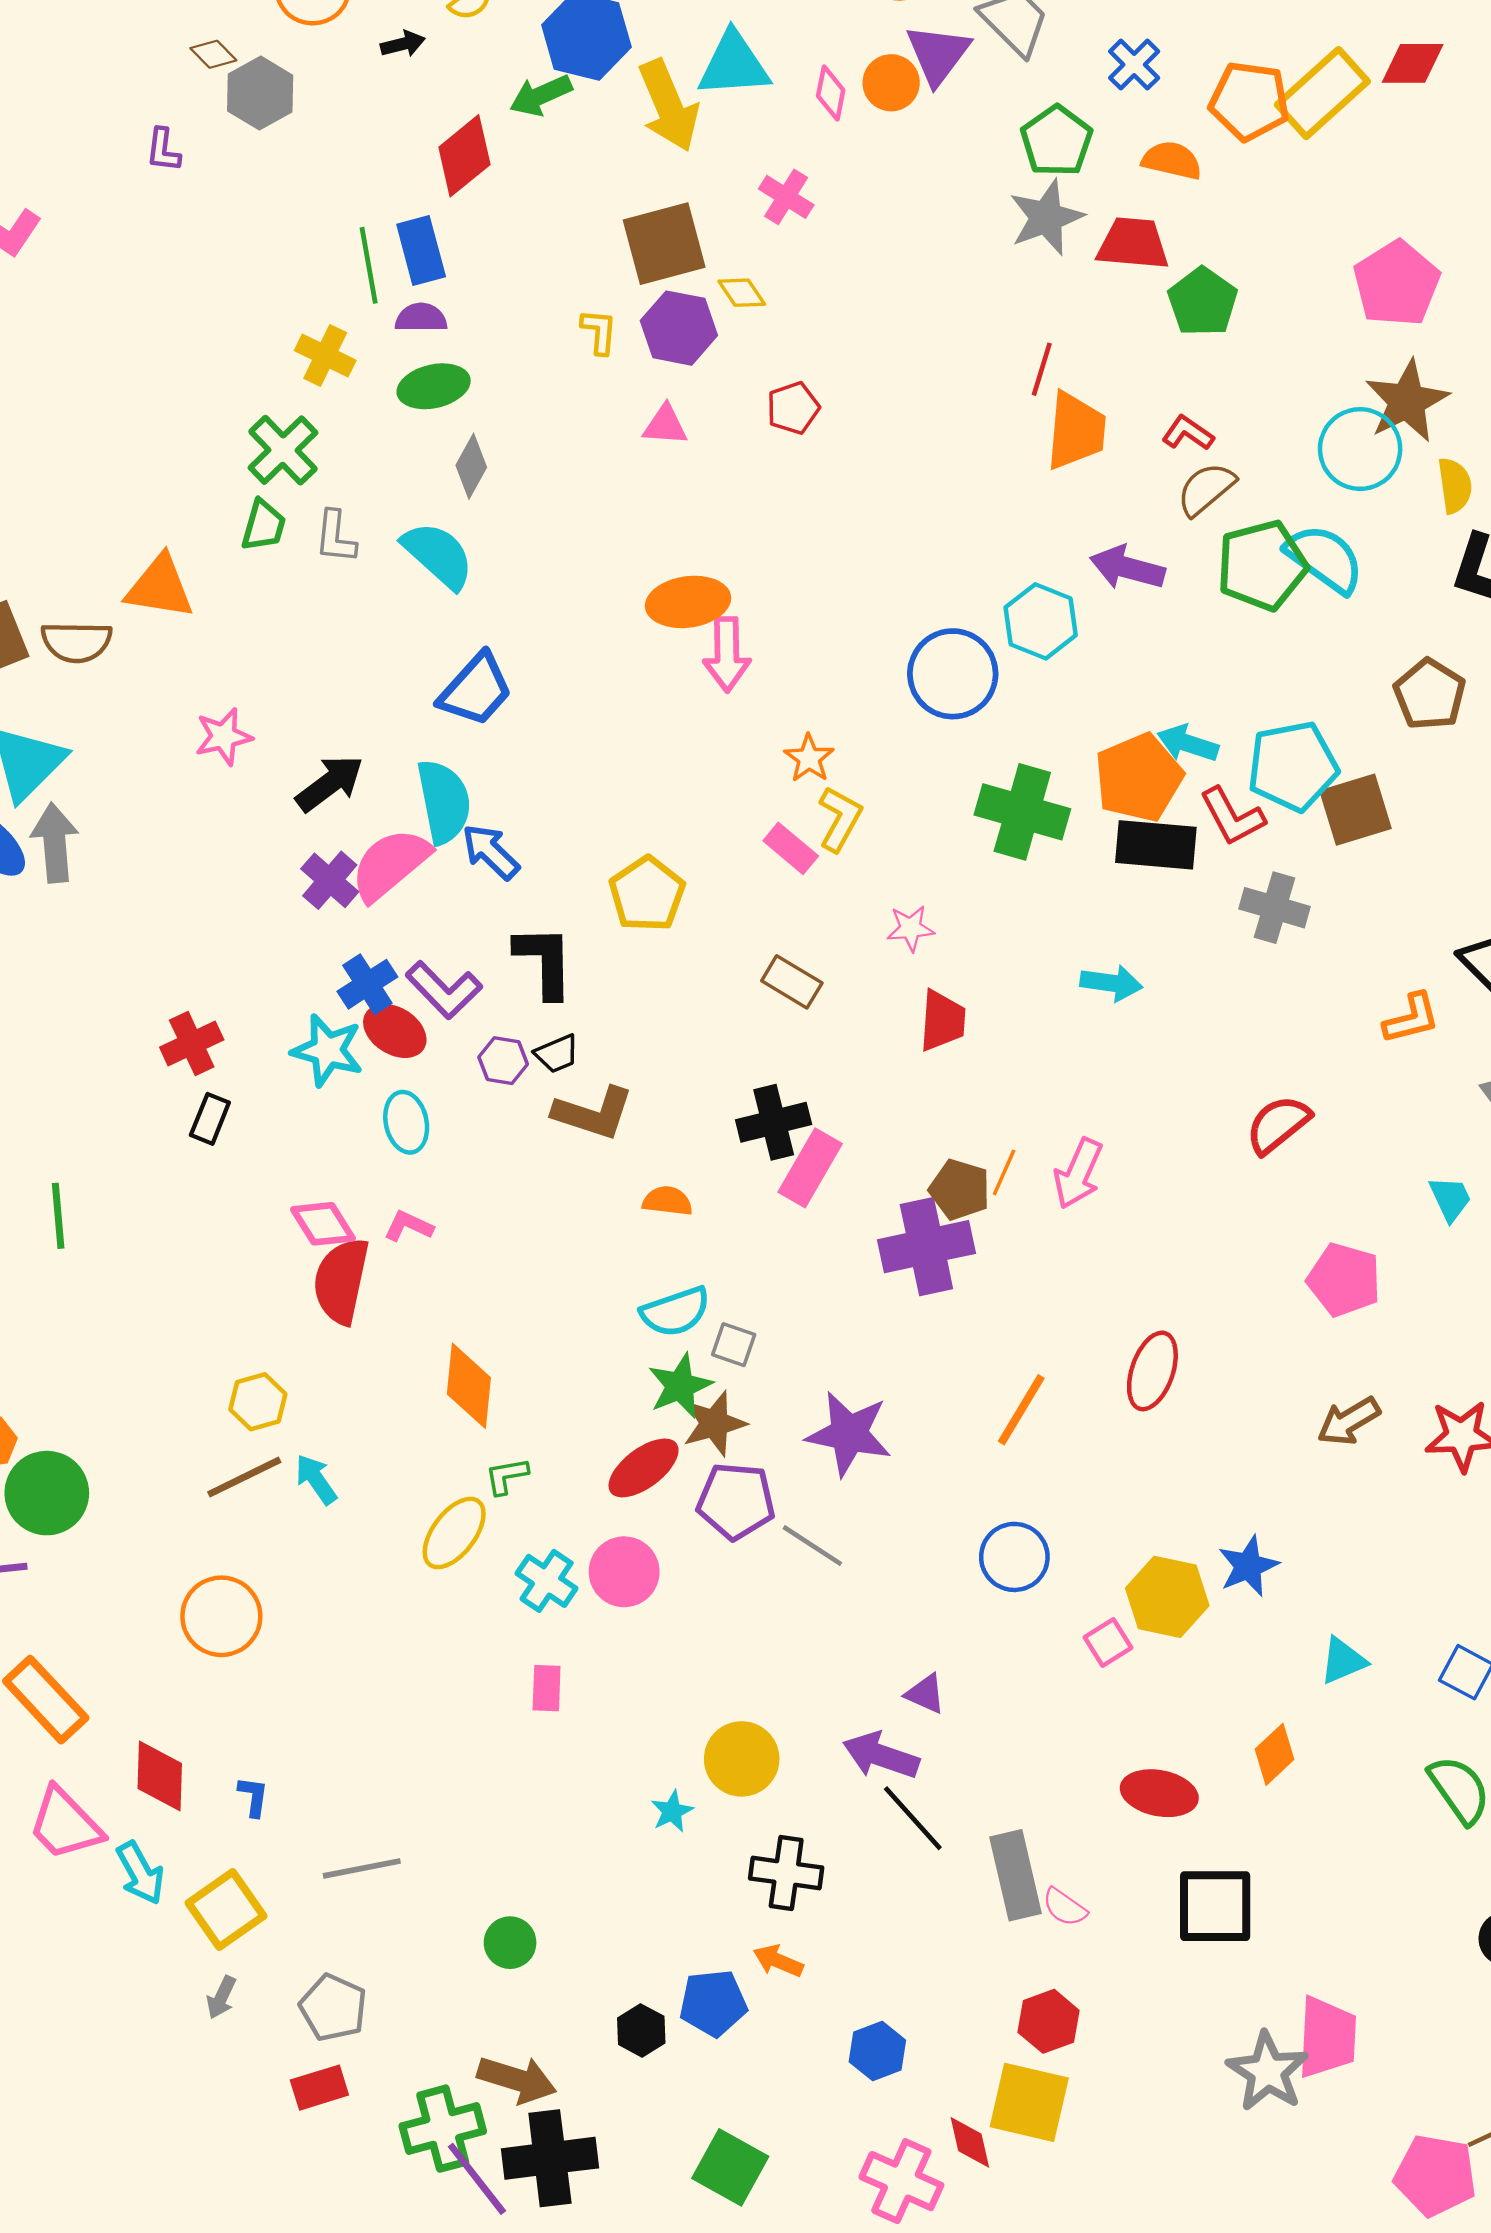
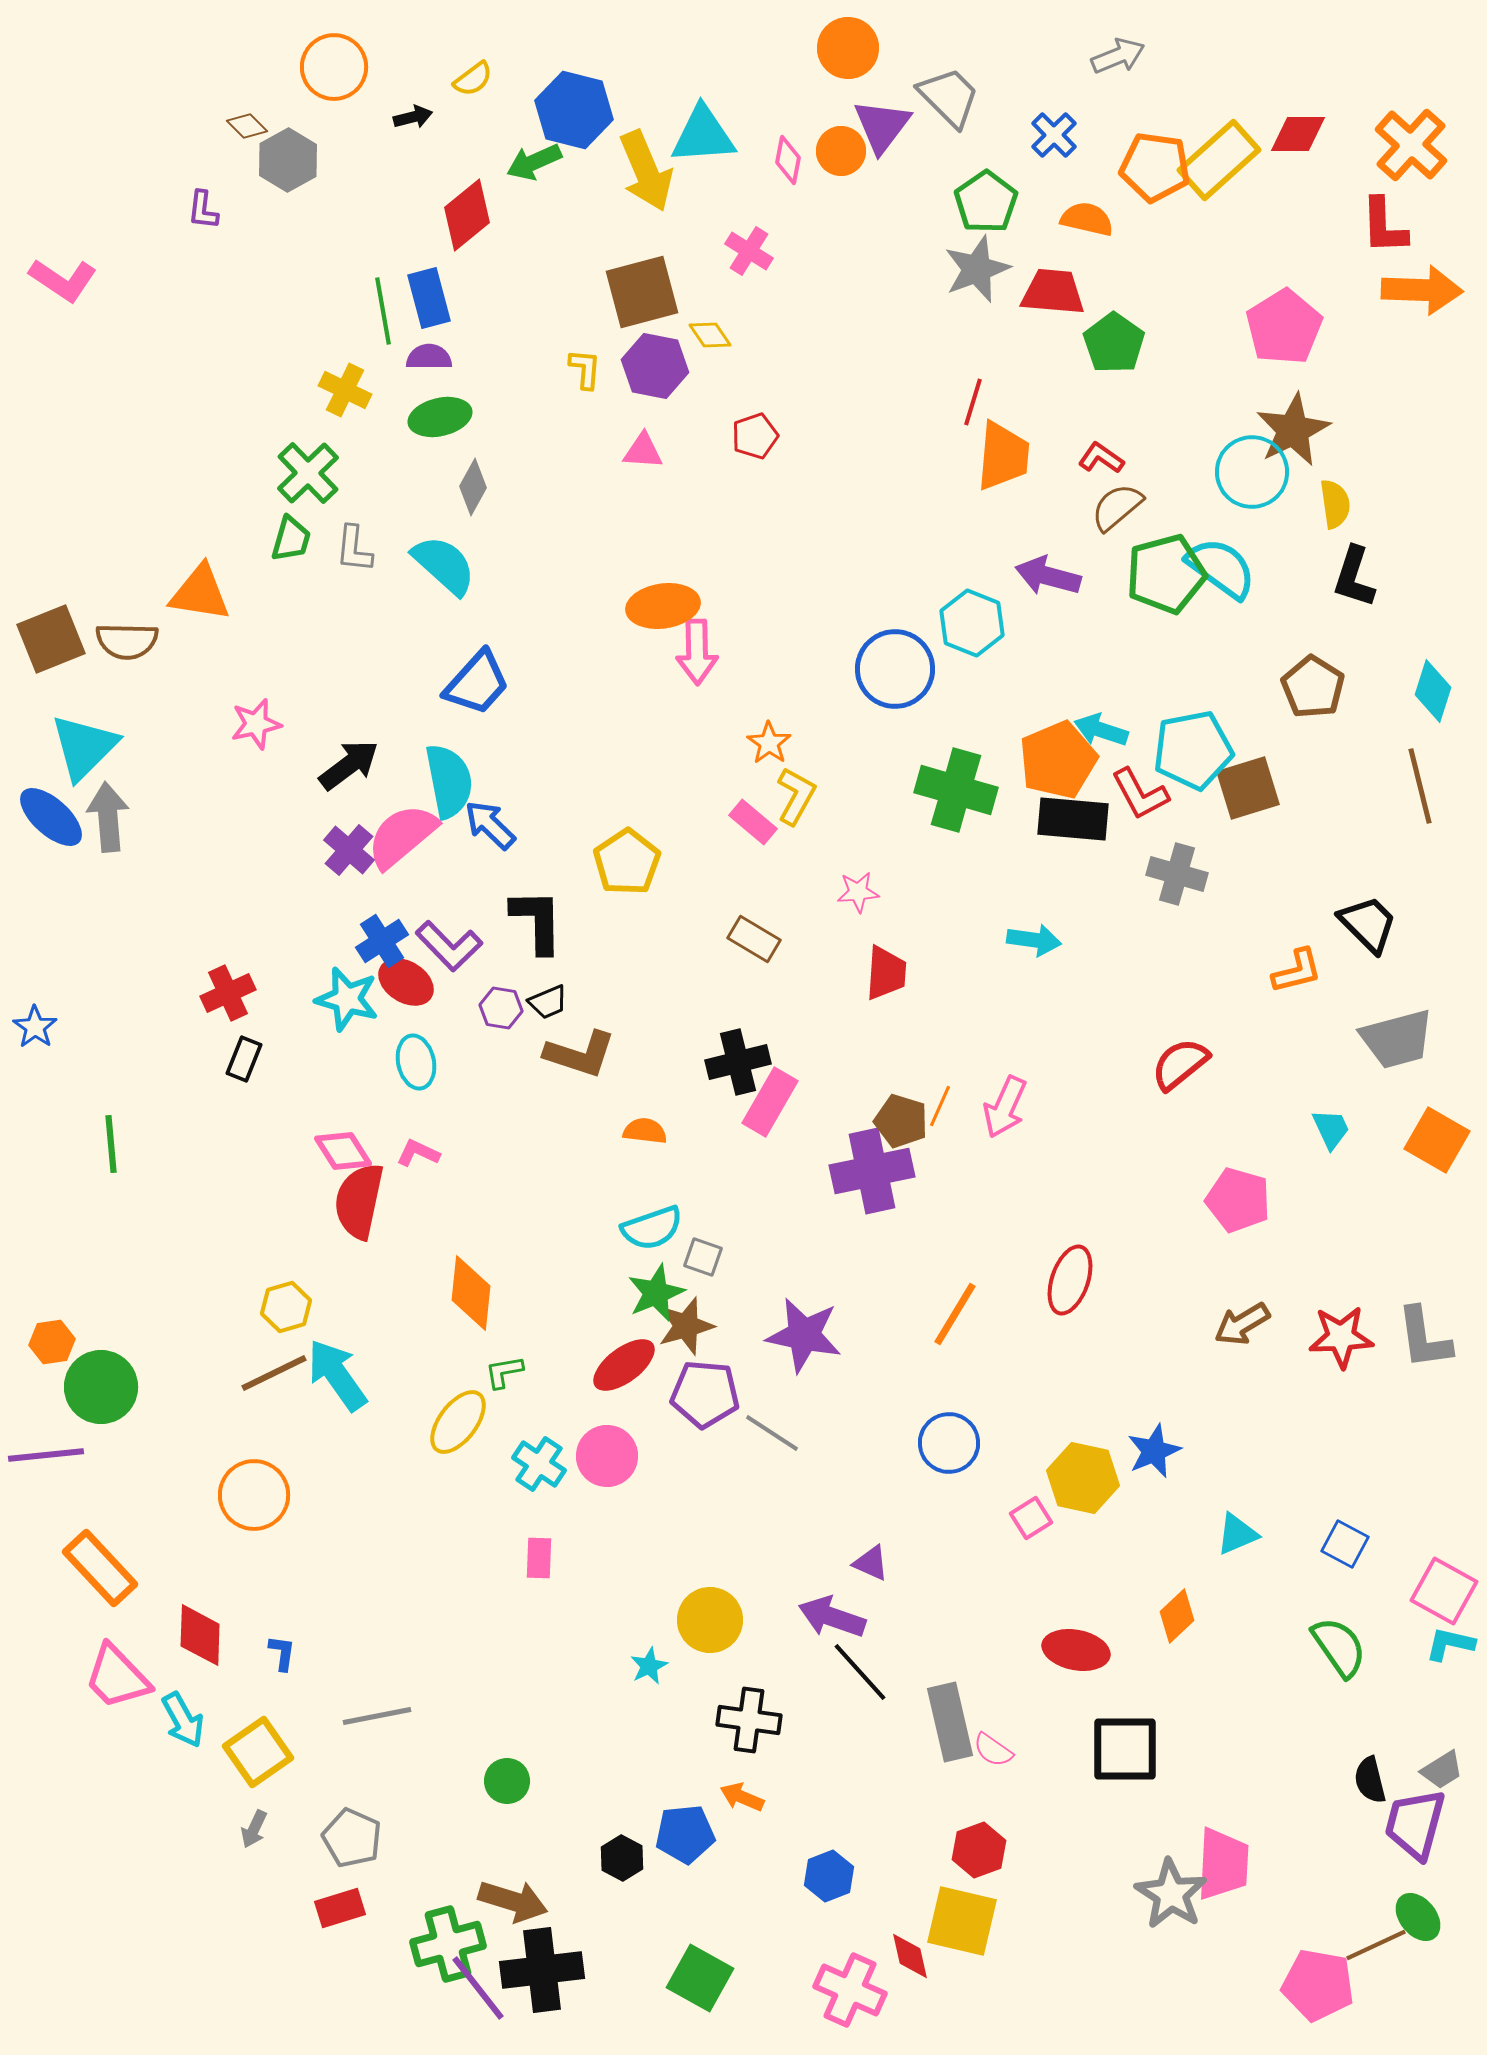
cyan arrow: (316, 1479) -> (337, 1375), size x1.6

